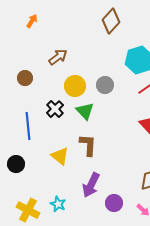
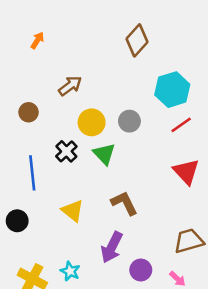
brown L-shape: (88, 145) -> (124, 203), moved, turned -30

